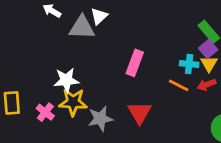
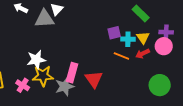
purple square: (208, 49) -> (114, 33), moved, turned 32
pink rectangle: (135, 63) -> (72, 73), moved

